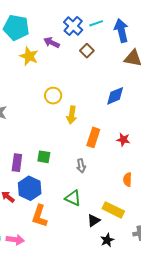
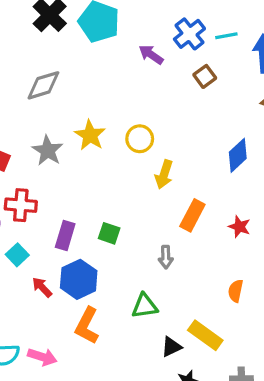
yellow star: (29, 56) -> (90, 135), moved
blue diamond: (115, 96) -> (238, 155), turned -30
green triangle: (73, 198) -> (145, 306), turned -42

